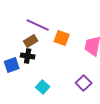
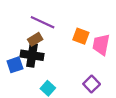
orange square: (62, 38) -> (81, 36), moved
black cross: (28, 56) -> (32, 55), size x1.5

